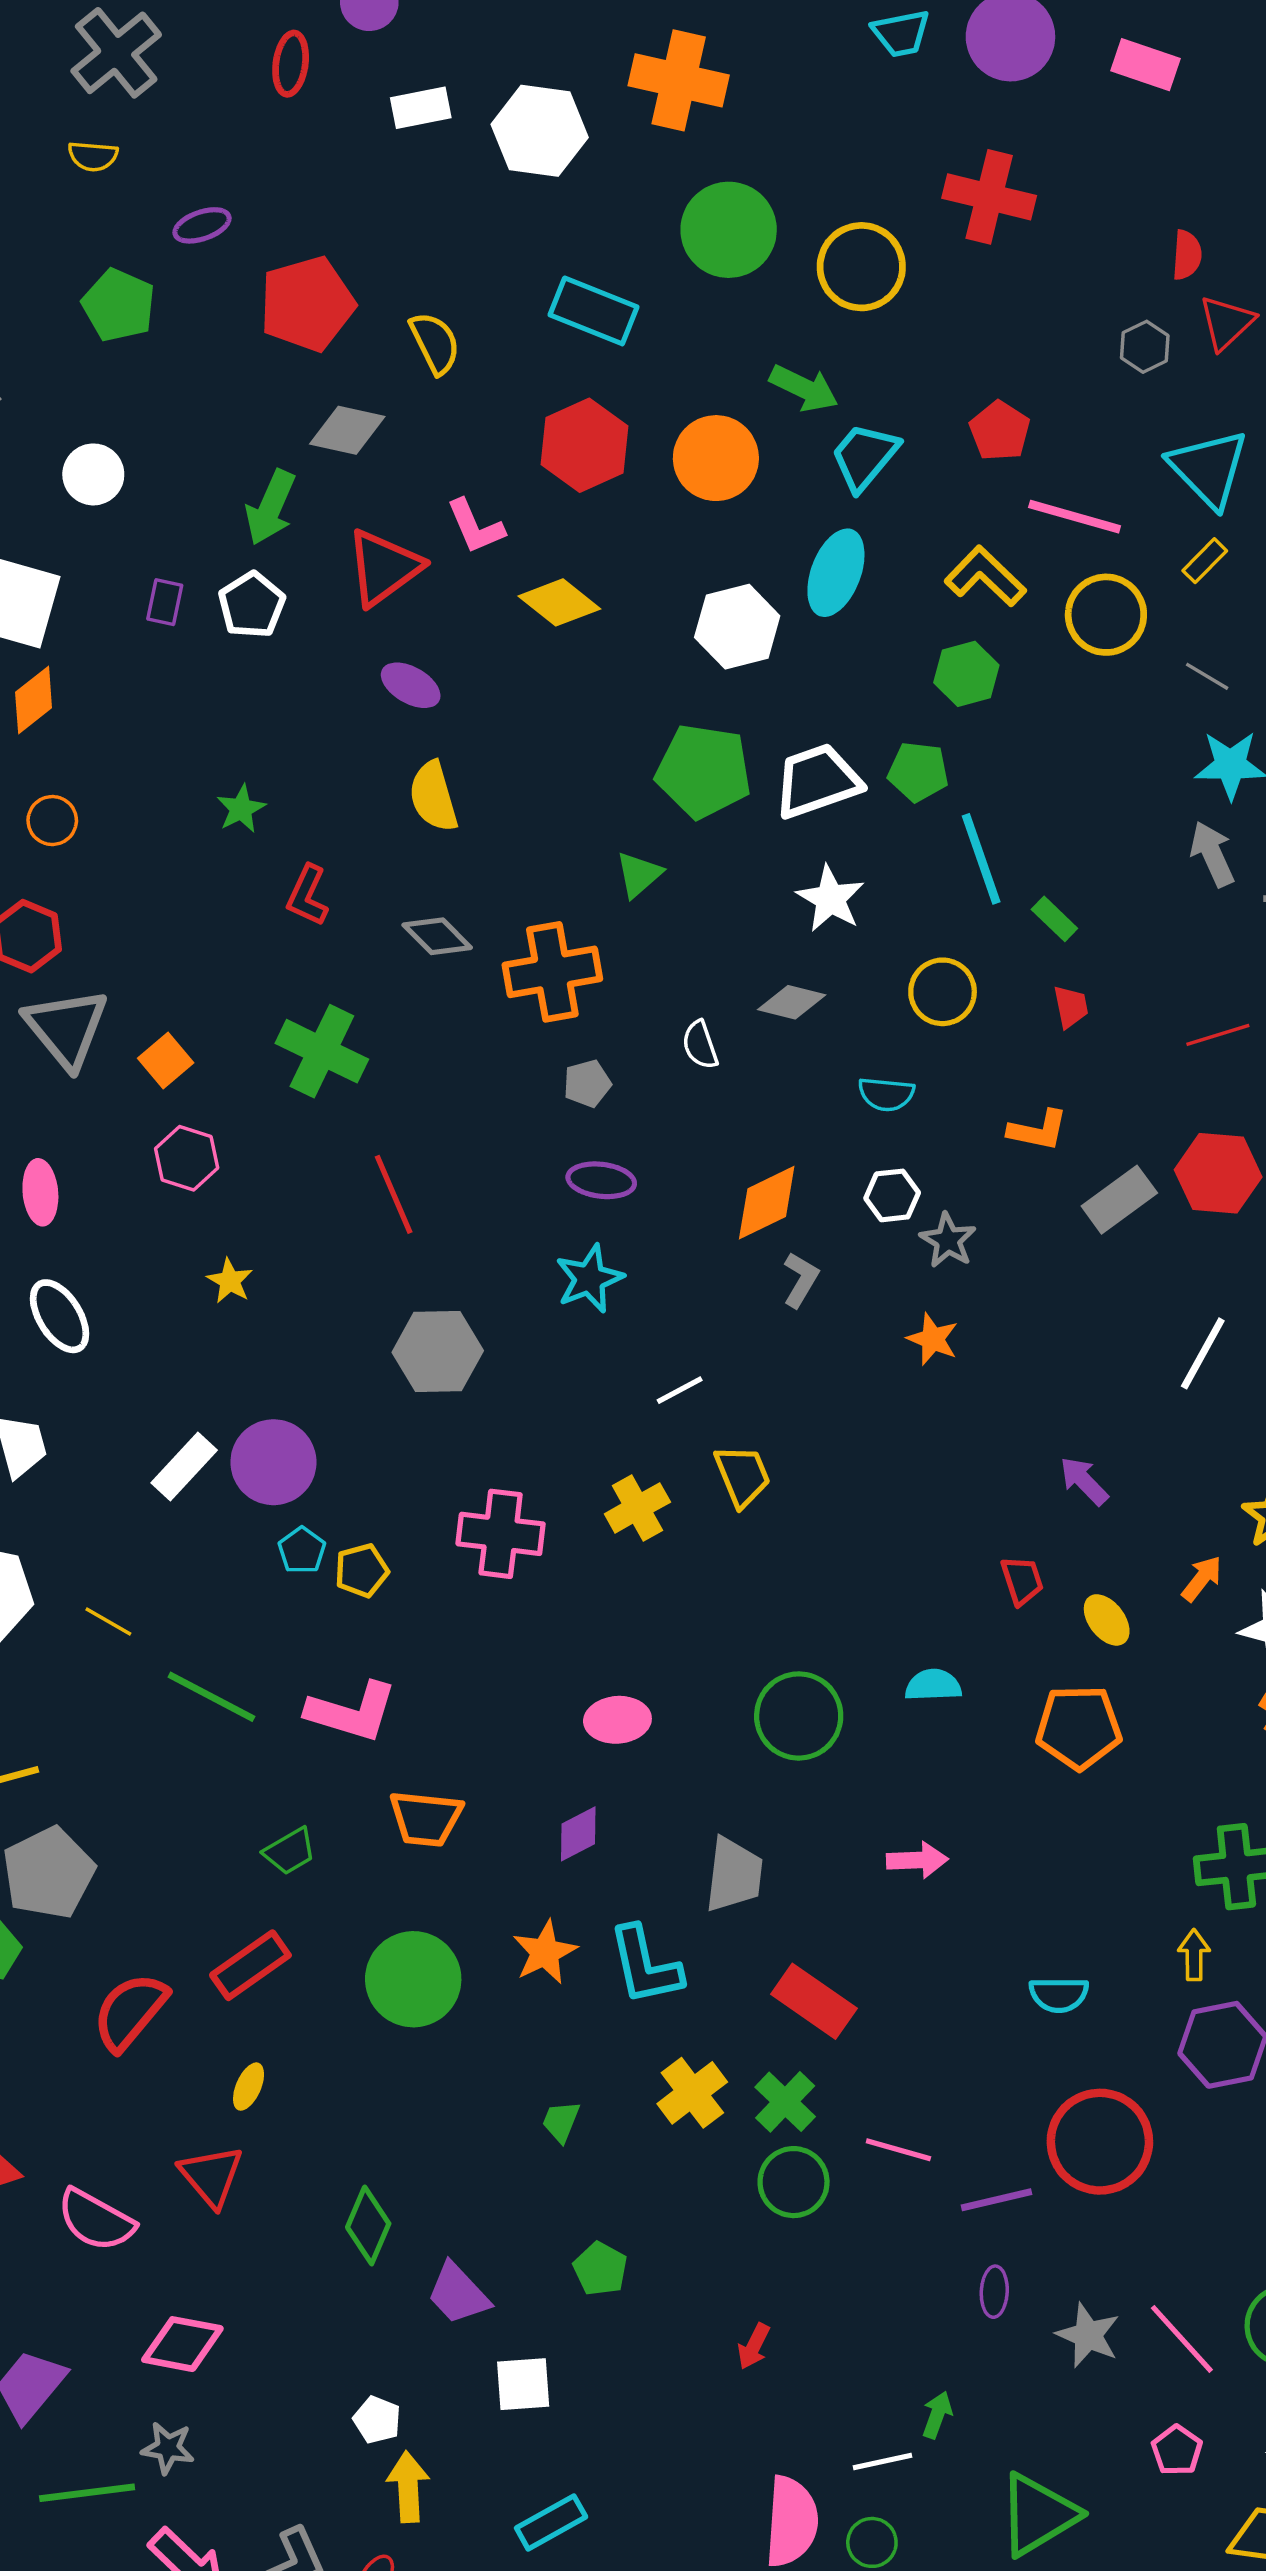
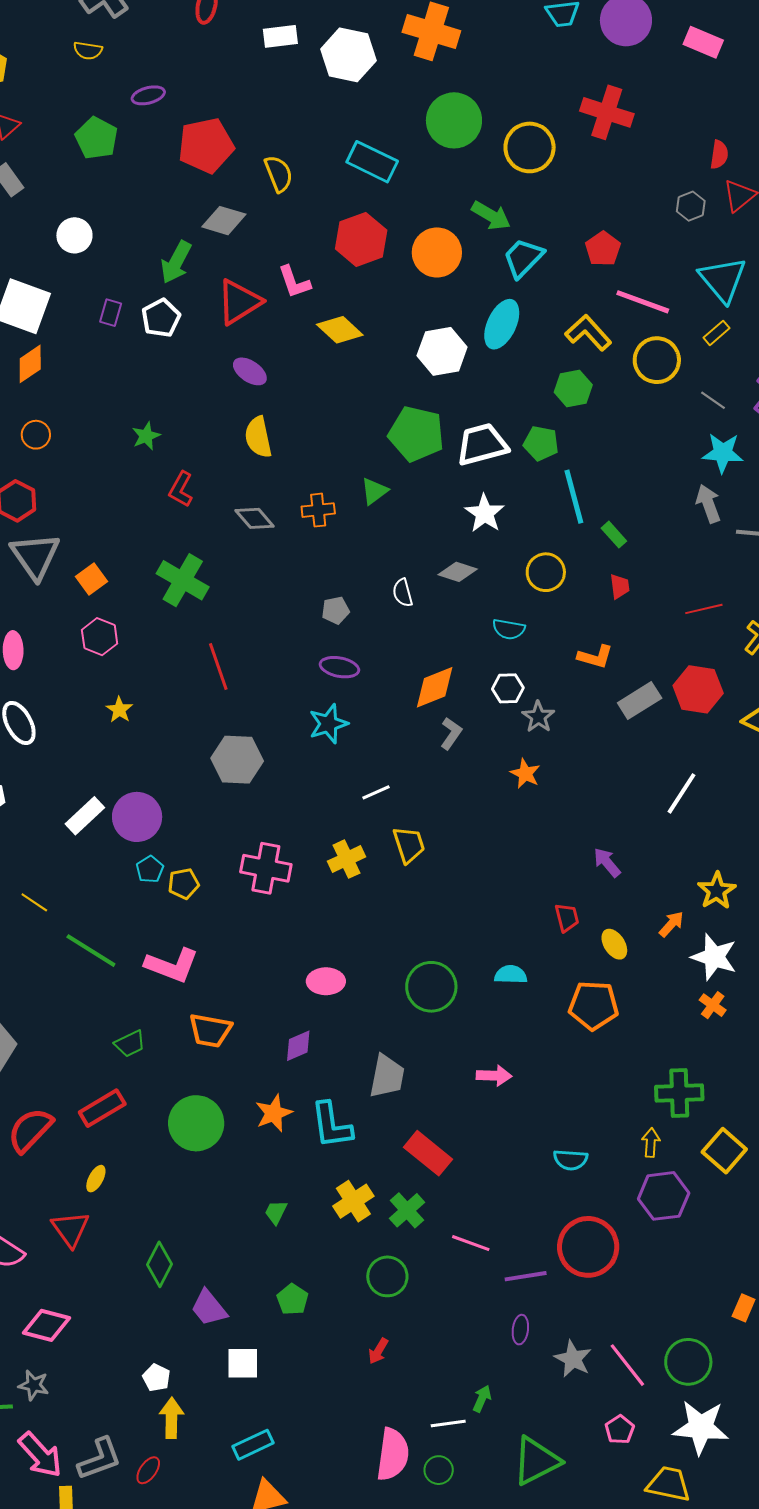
orange cross: (552, 972) -> (318, 510), moved, size x0.6
green circle: (794, 2182) -> (387, 1276), moved

